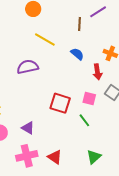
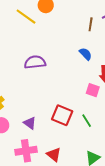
yellow line: (45, 40) -> (26, 17), moved
pink square: (89, 99) -> (93, 90), moved
red square: (60, 103) -> (62, 115), moved

